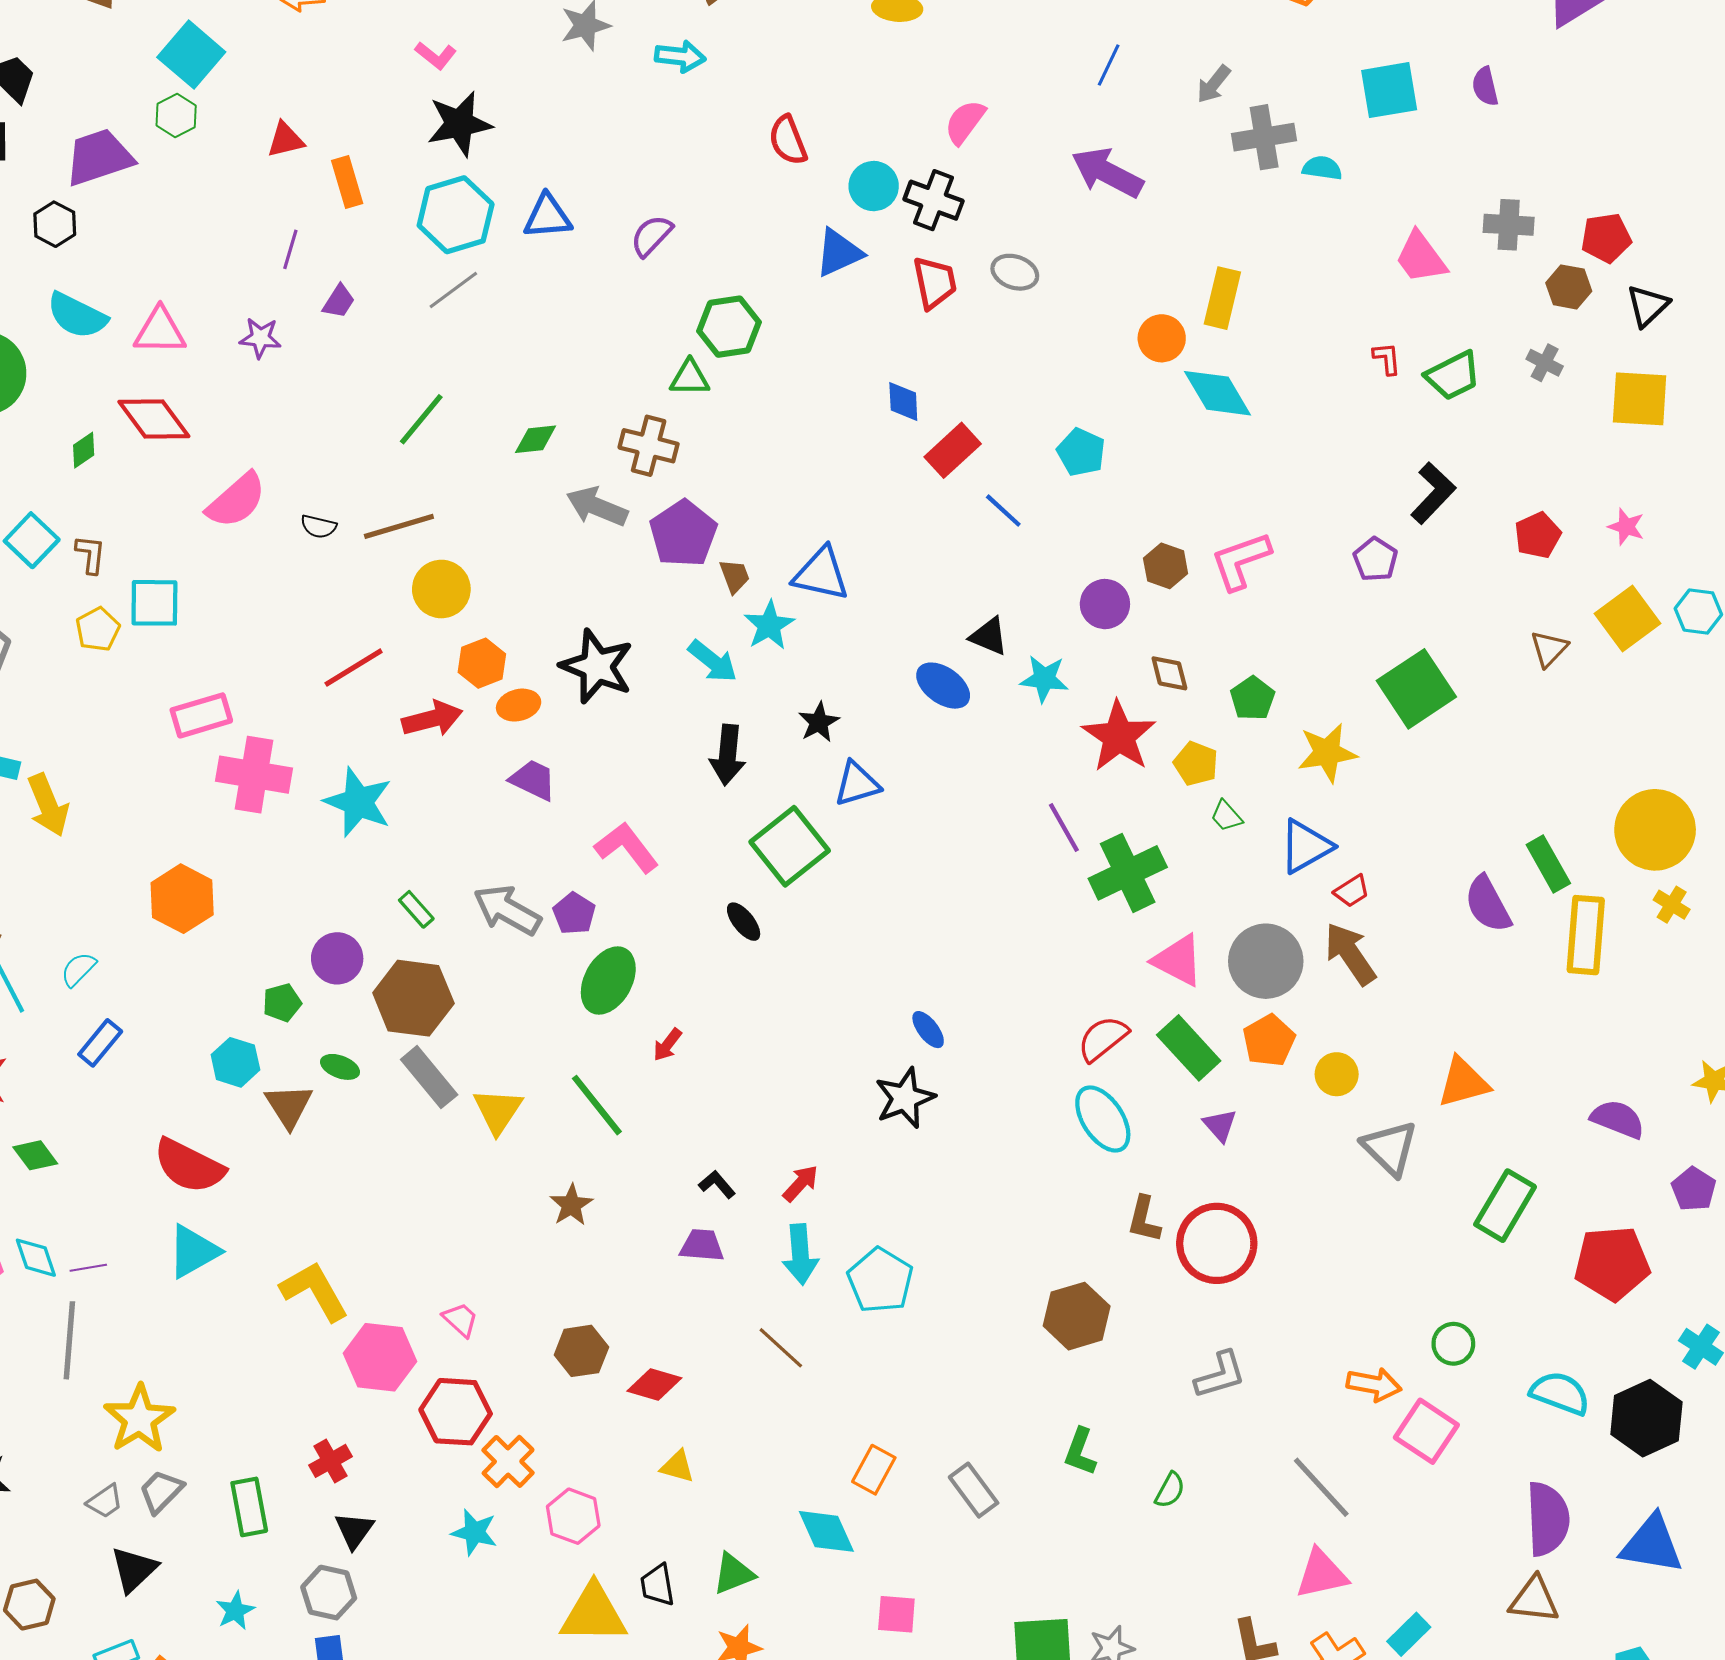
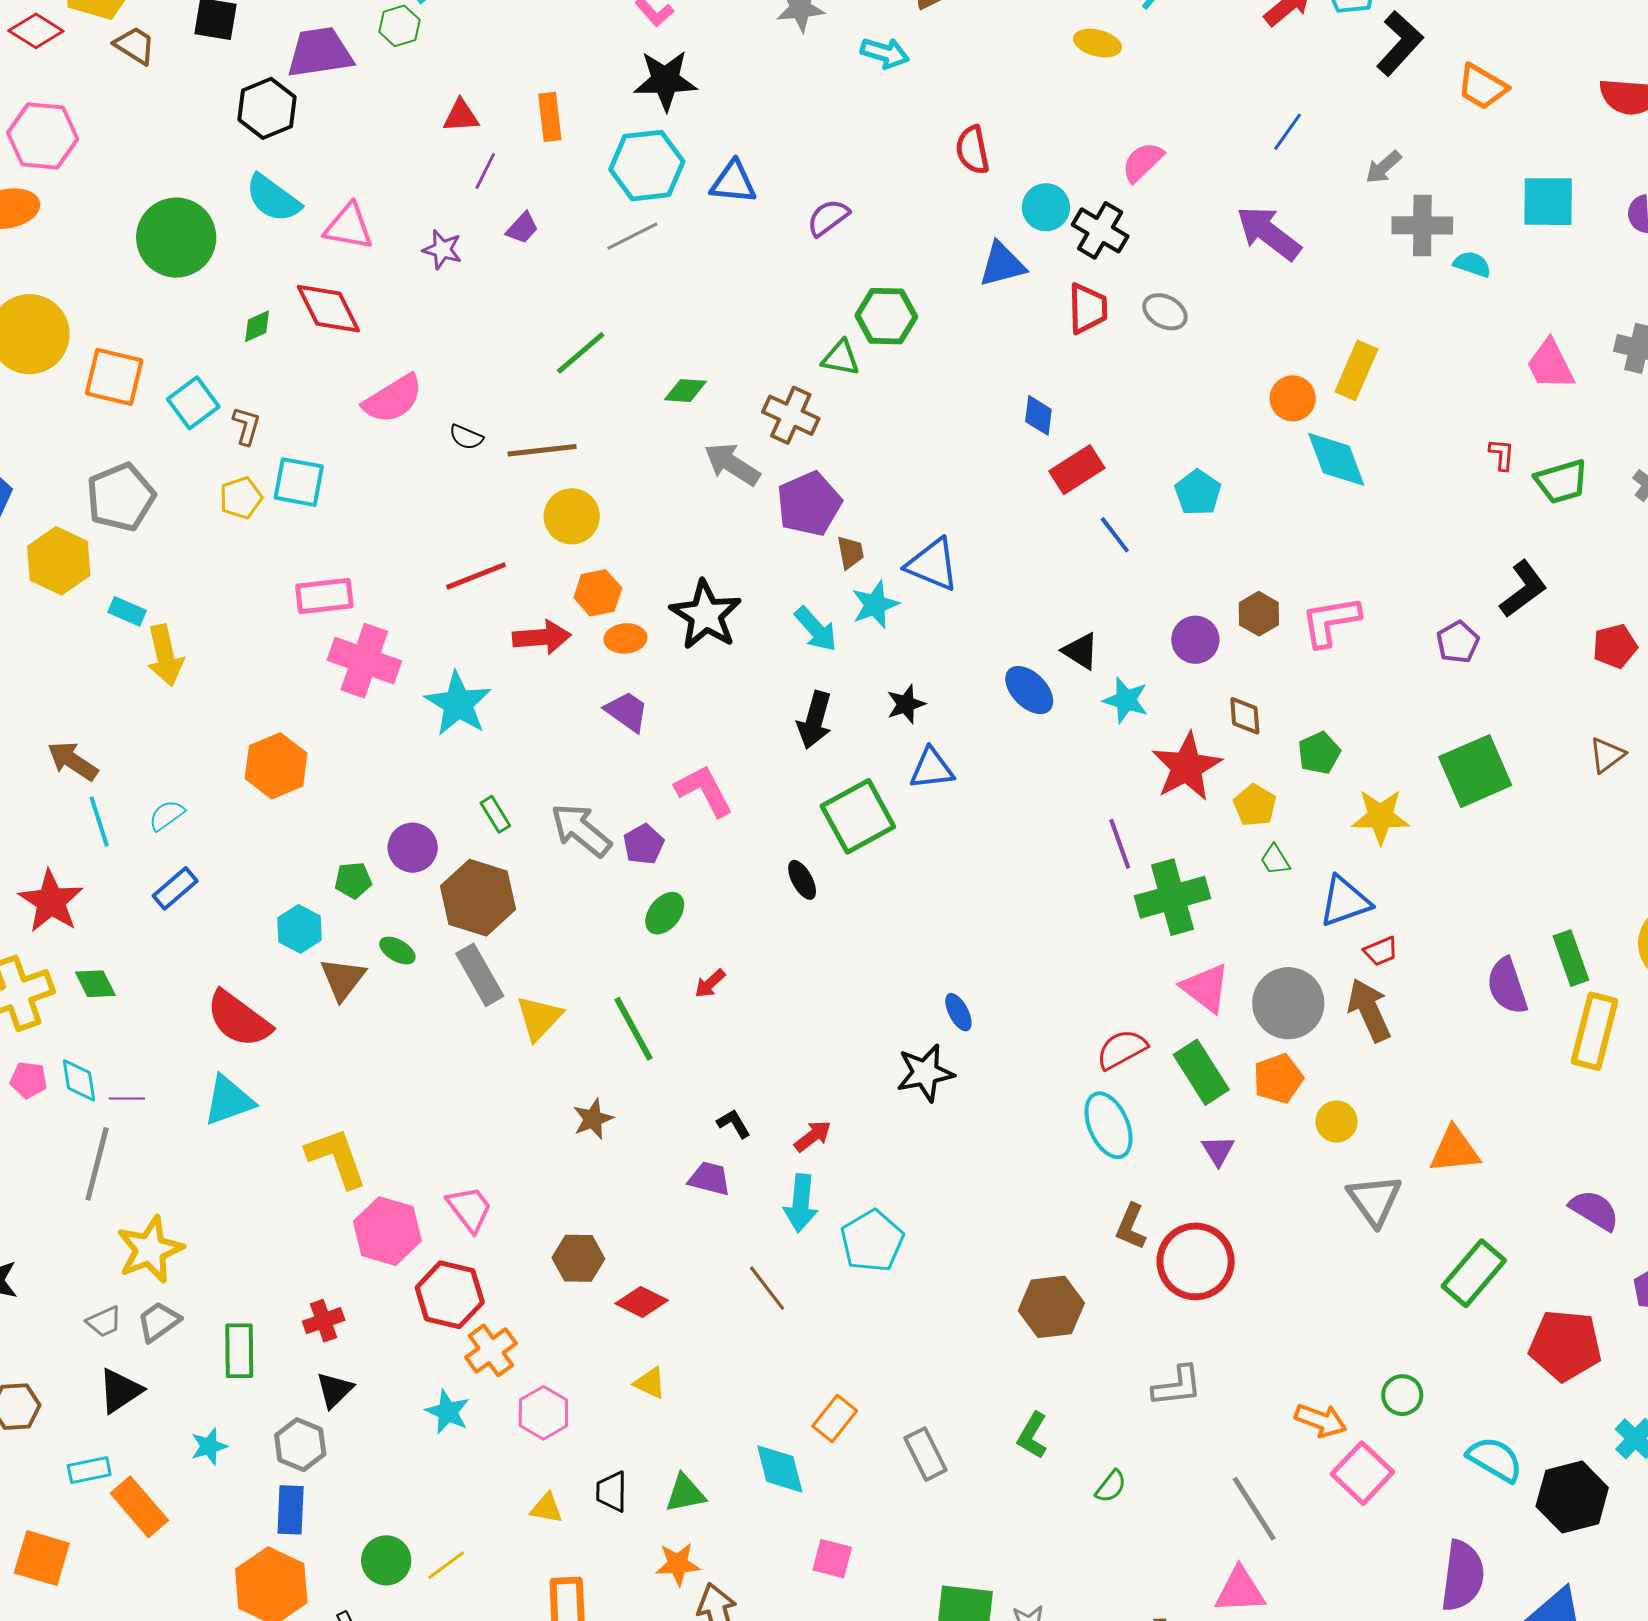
red triangle: (285, 140) -> (461, 116), moved
black hexagon: (55, 224) -> (267, 108), size x1.4
green ellipse: (608, 981) -> (665, 913), size x0.7
pink trapezoid: (460, 1320) -> (469, 1209), size x1.4
yellow triangle: (594, 1614) -> (547, 1508), size x0.5

